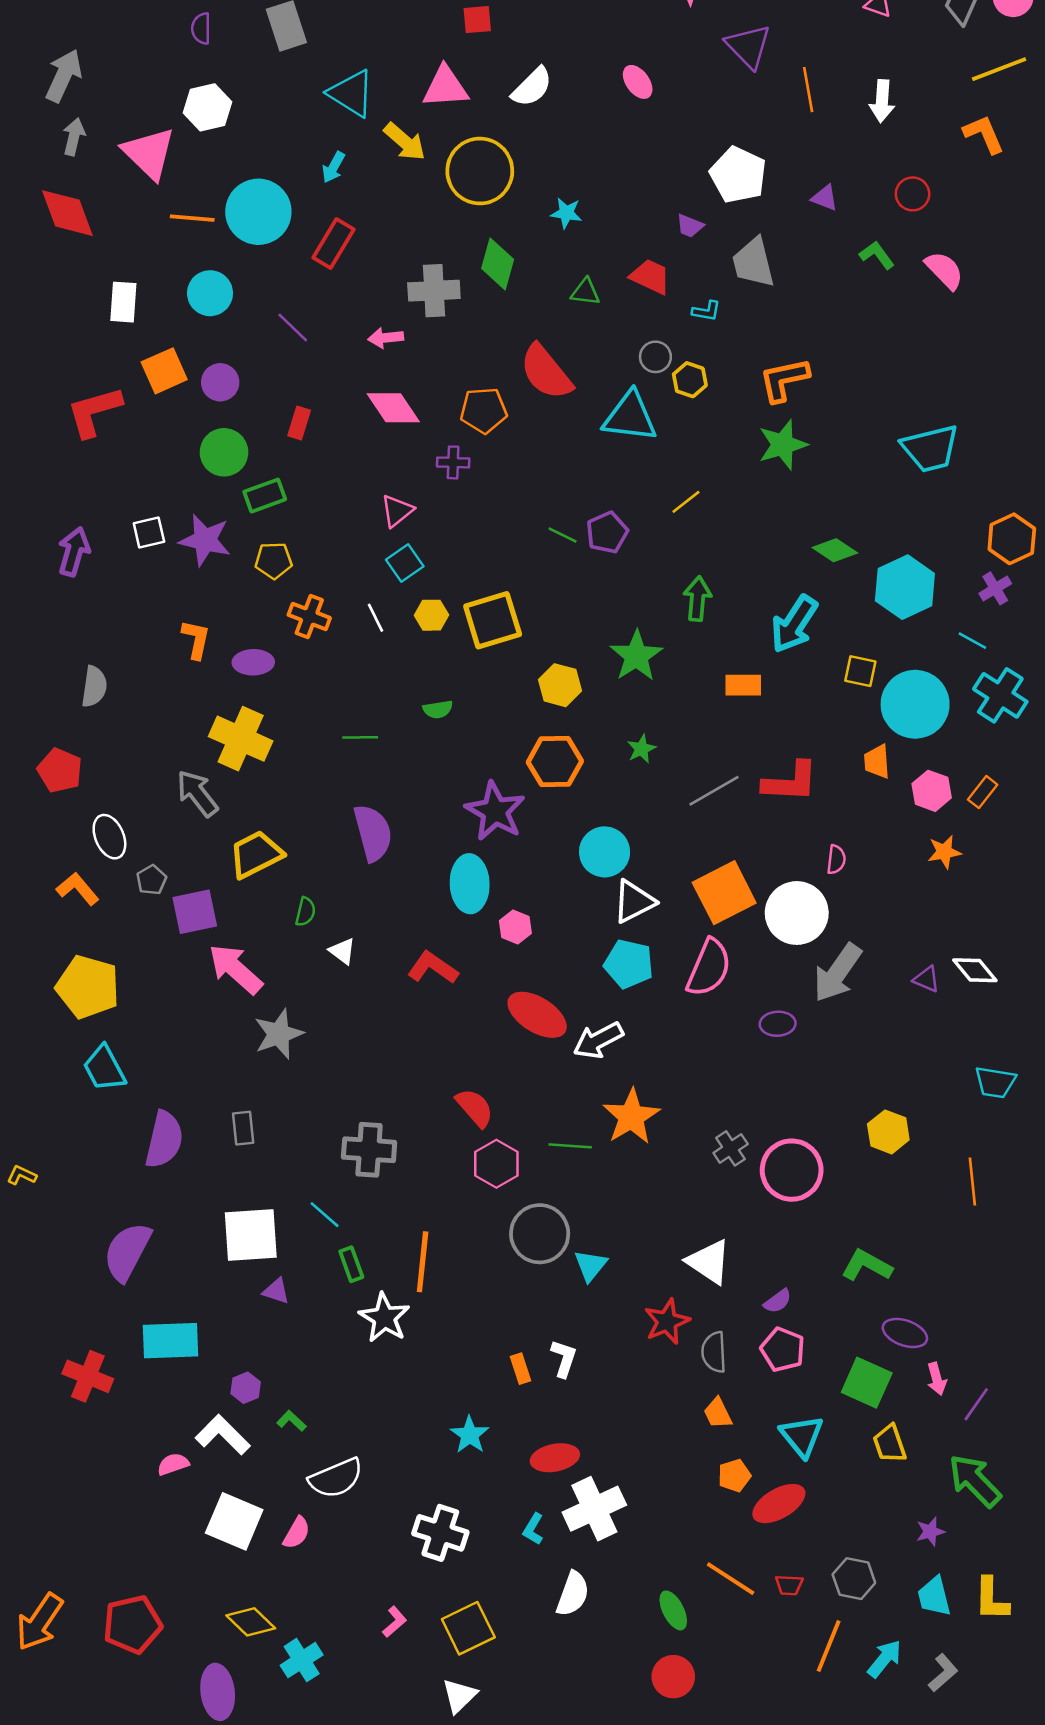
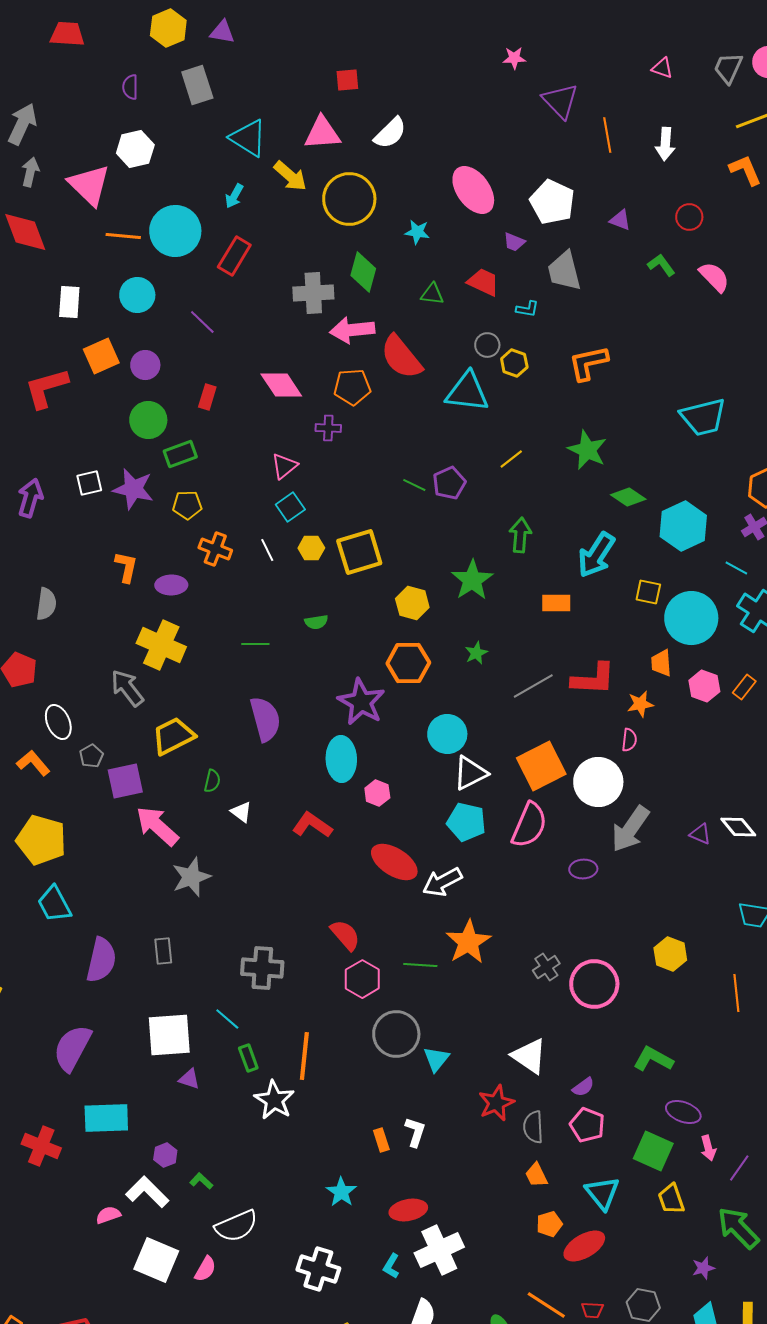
pink ellipse: (638, 82) -> (473, 190), moved, size x1.8
pink arrow: (386, 338) -> (352, 330), moved, size x1.6
green star: (783, 445) -> (587, 450), moved, turned -30
orange star: (944, 852) -> (640, 704), moved

